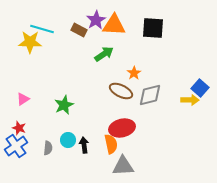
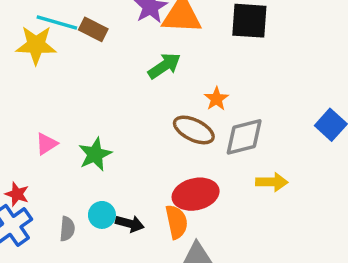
brown rectangle: (79, 30) -> (93, 29), moved
pink triangle: (23, 99) -> (46, 144), moved
yellow arrow: (190, 100) -> (272, 182), moved
black arrow: (84, 145) -> (130, 224), turned 112

